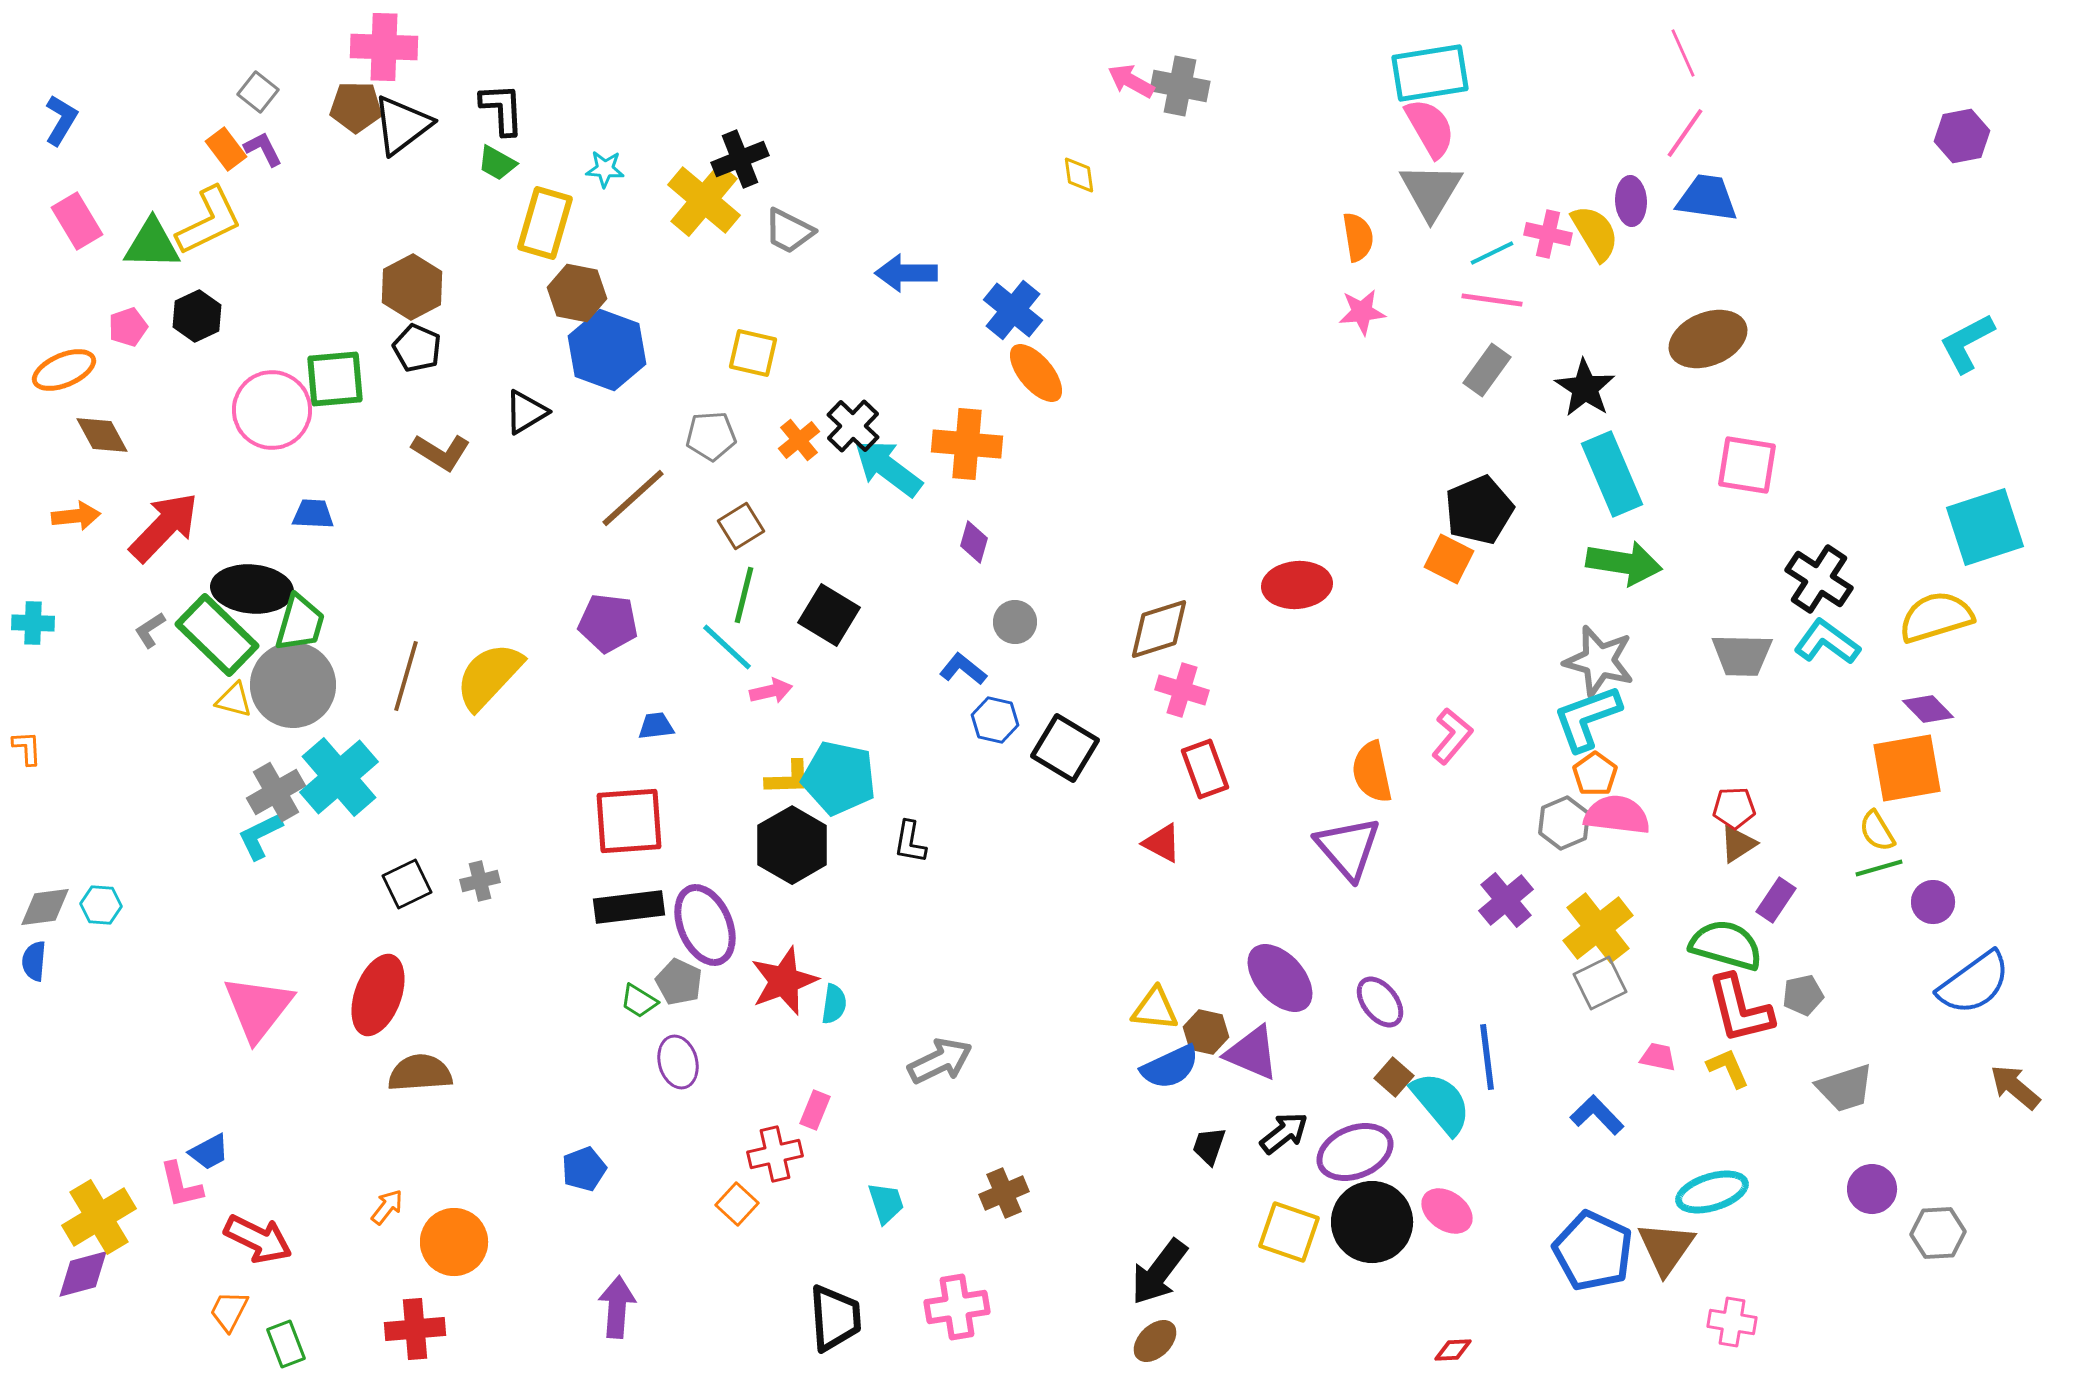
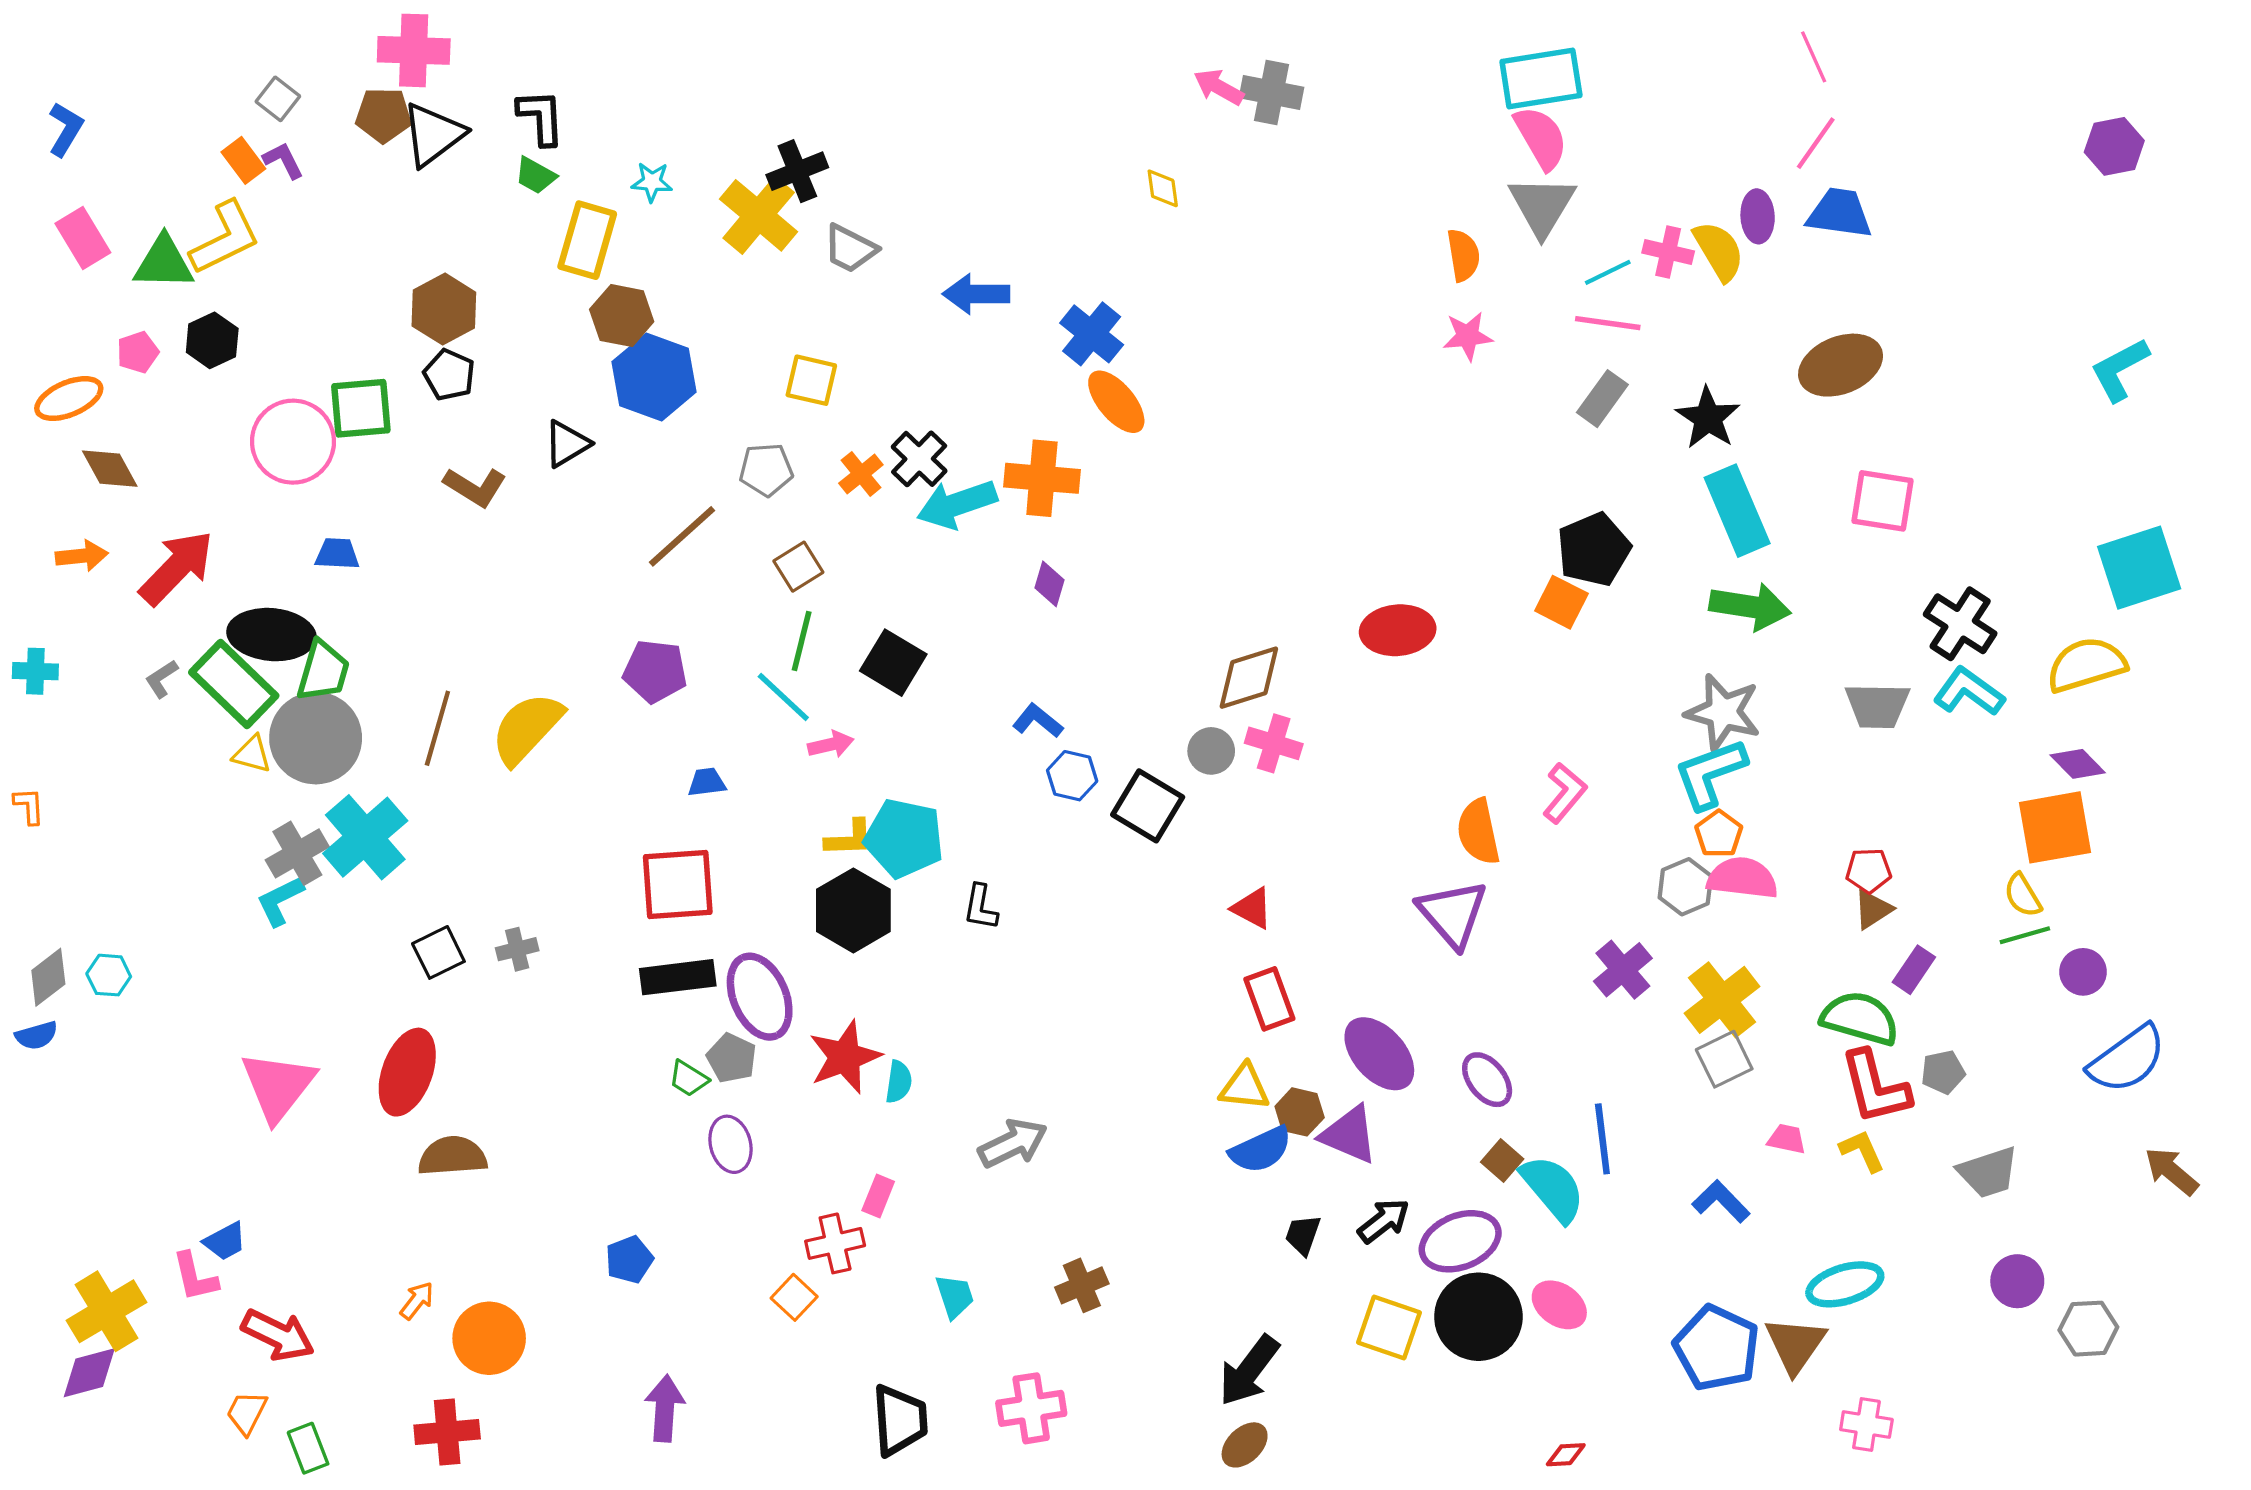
cyan arrow: (888, 468) -> (957, 504), turned -56
gray circle: (1015, 622) -> (1211, 751), moved
red rectangle: (1205, 769) -> (1269, 999), moved
gray diamond: (45, 907) -> (48, 977), turned -30
blue semicircle: (34, 961) -> (36, 1035), turned -111

